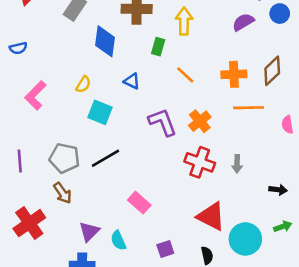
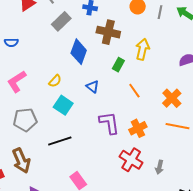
orange cross: (234, 74) -> (172, 98), turned 36
gray pentagon: (64, 158) -> (25, 120), moved, turned -30
brown arrow: (63, 193) -> (21, 161), size x1.4

